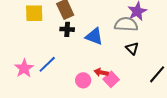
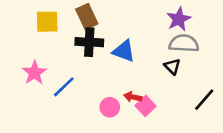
gray semicircle: (126, 24) -> (184, 43), moved
black cross: (67, 29) -> (89, 42), size x1.5
pink star: (24, 68) -> (34, 73), moved

